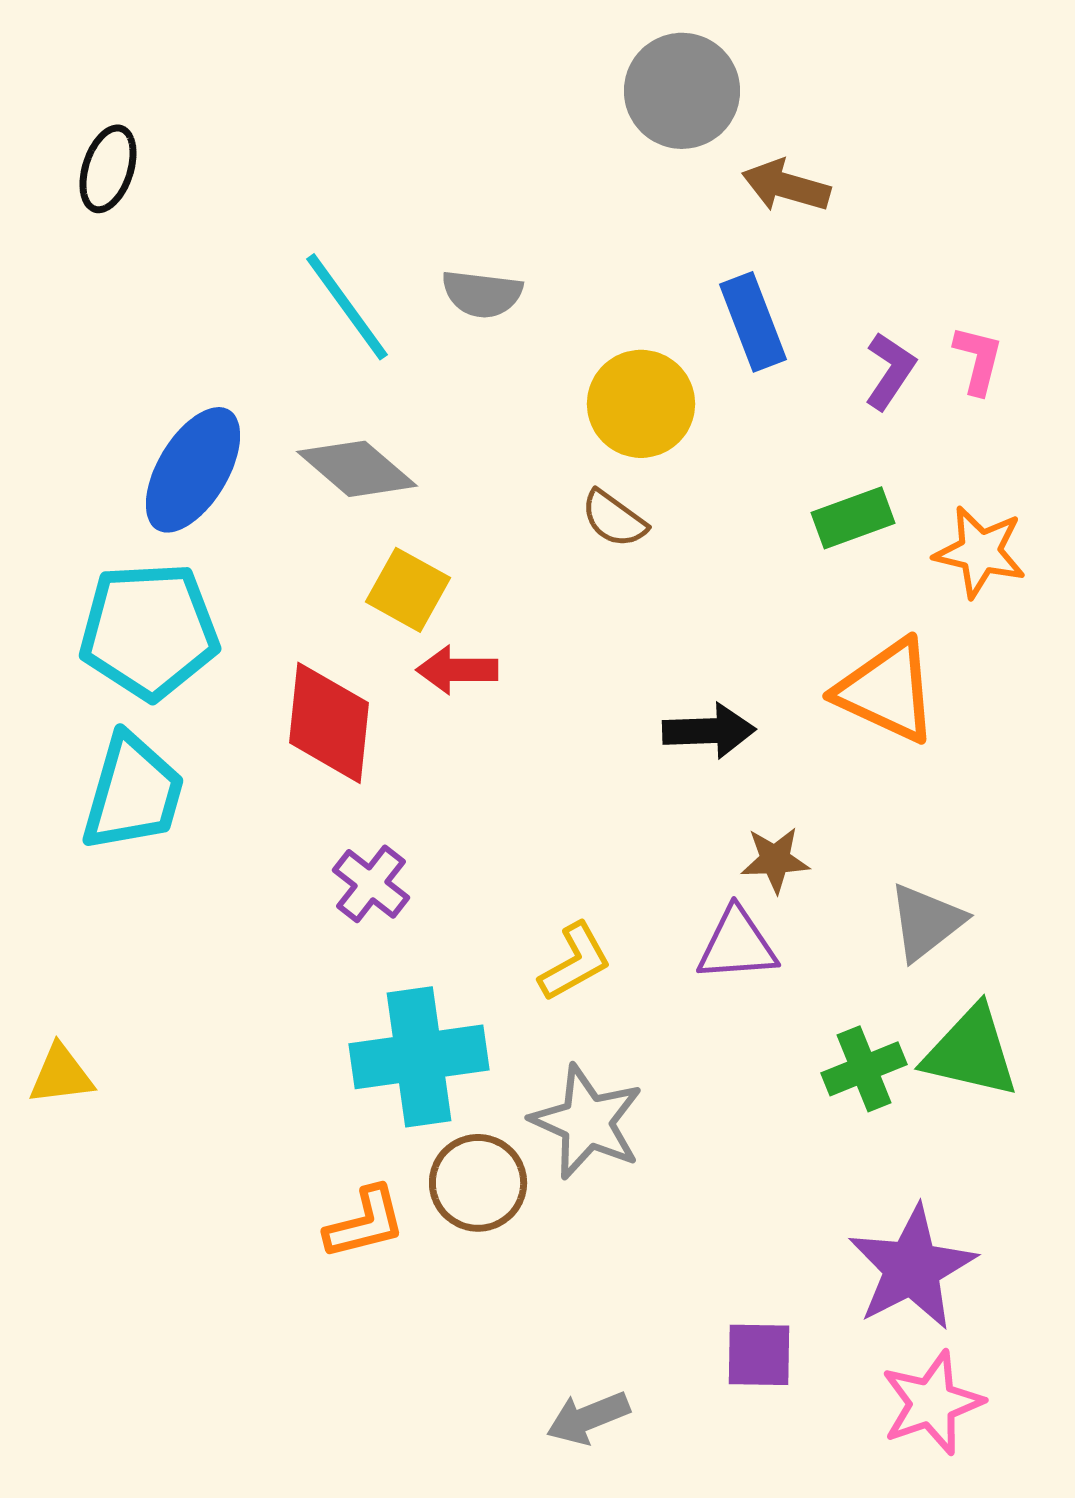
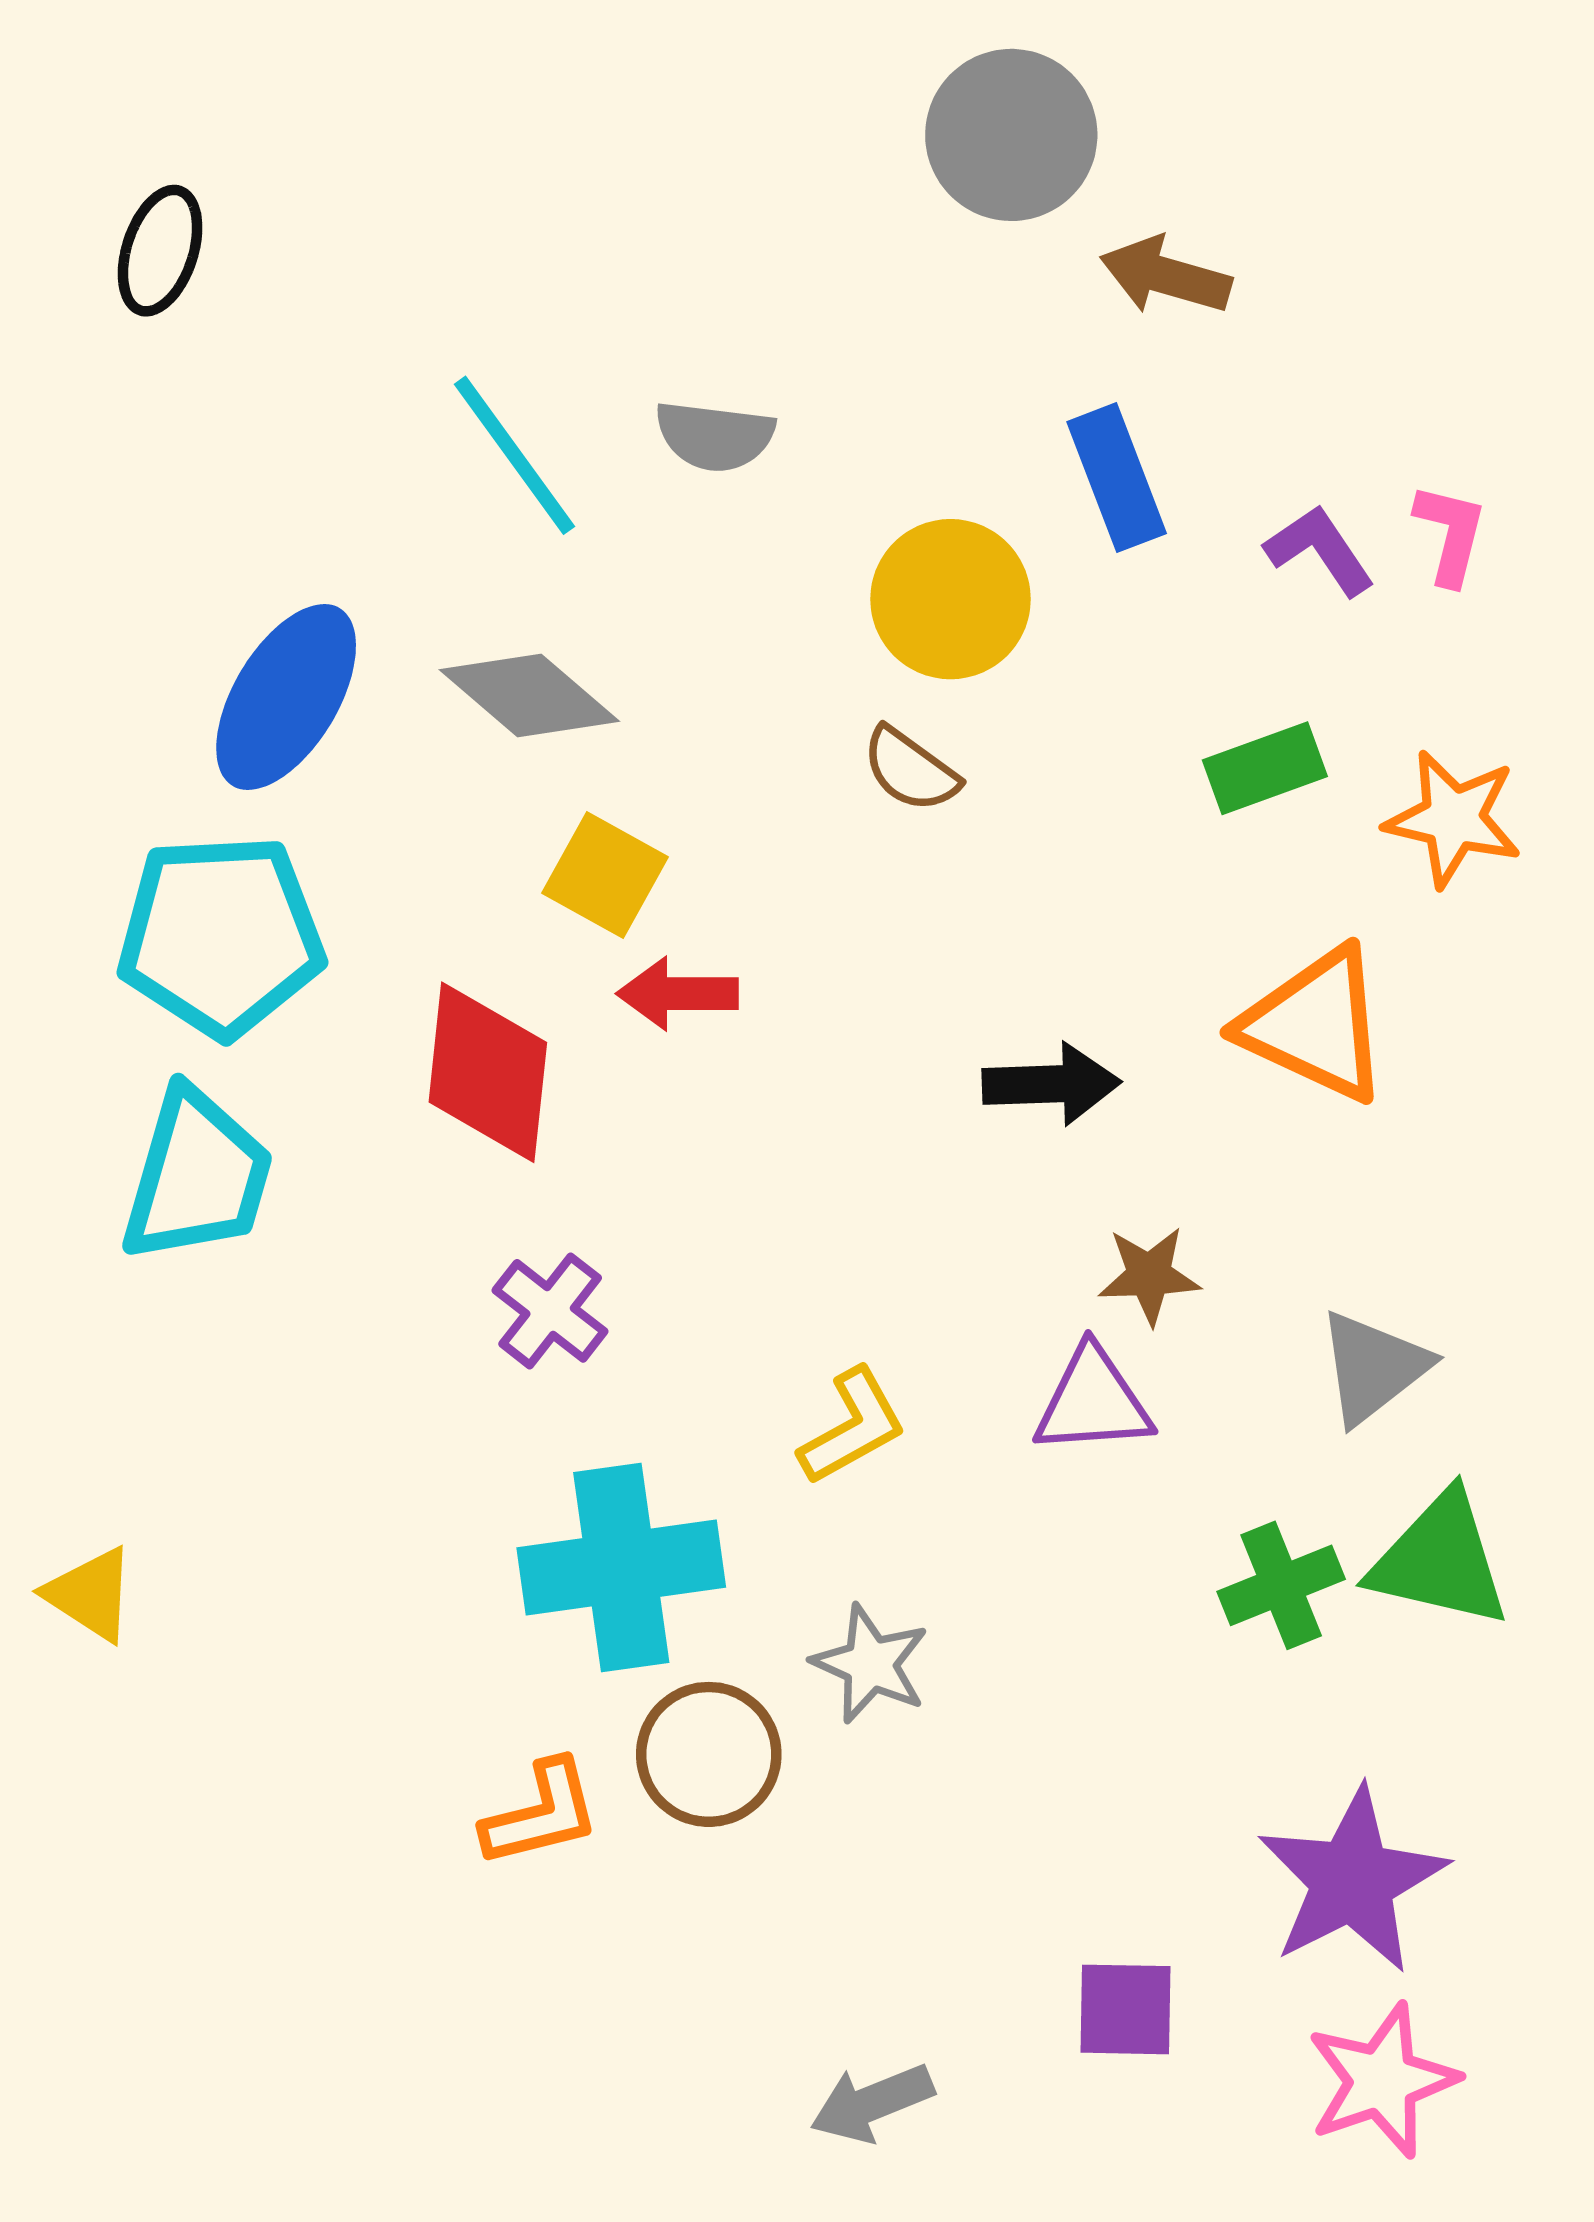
purple L-shape: (890, 371) -> (1320, 550), turned -68
yellow triangle: (61, 1075) -> (90, 1594), turned 40
gray star: (587, 1122) -> (870, 1664), size x0.7

